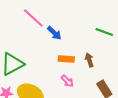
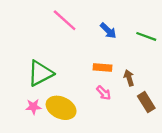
blue arrow: (54, 33) -> (108, 31), moved
brown arrow: (89, 60) -> (129, 78), moved

